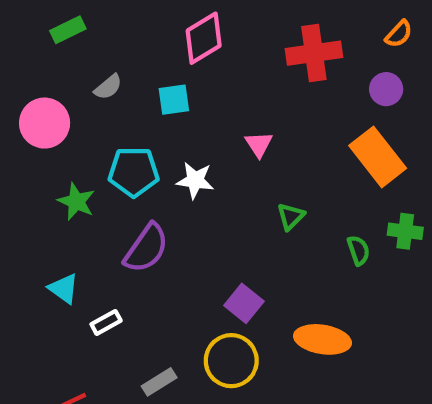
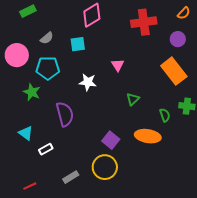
cyan pentagon: (134, 172) -> (48, 68), moved
purple semicircle: (146, 248) -> (65, 114), turned -50
orange ellipse: (322, 339) -> (148, 136), moved

